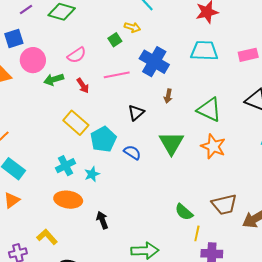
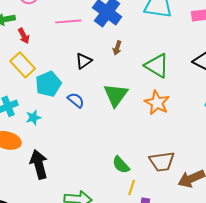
red arrow: (83, 86) -> (24, 36), moved
black arrow: (102, 220) -> (39, 164), size x1.6

